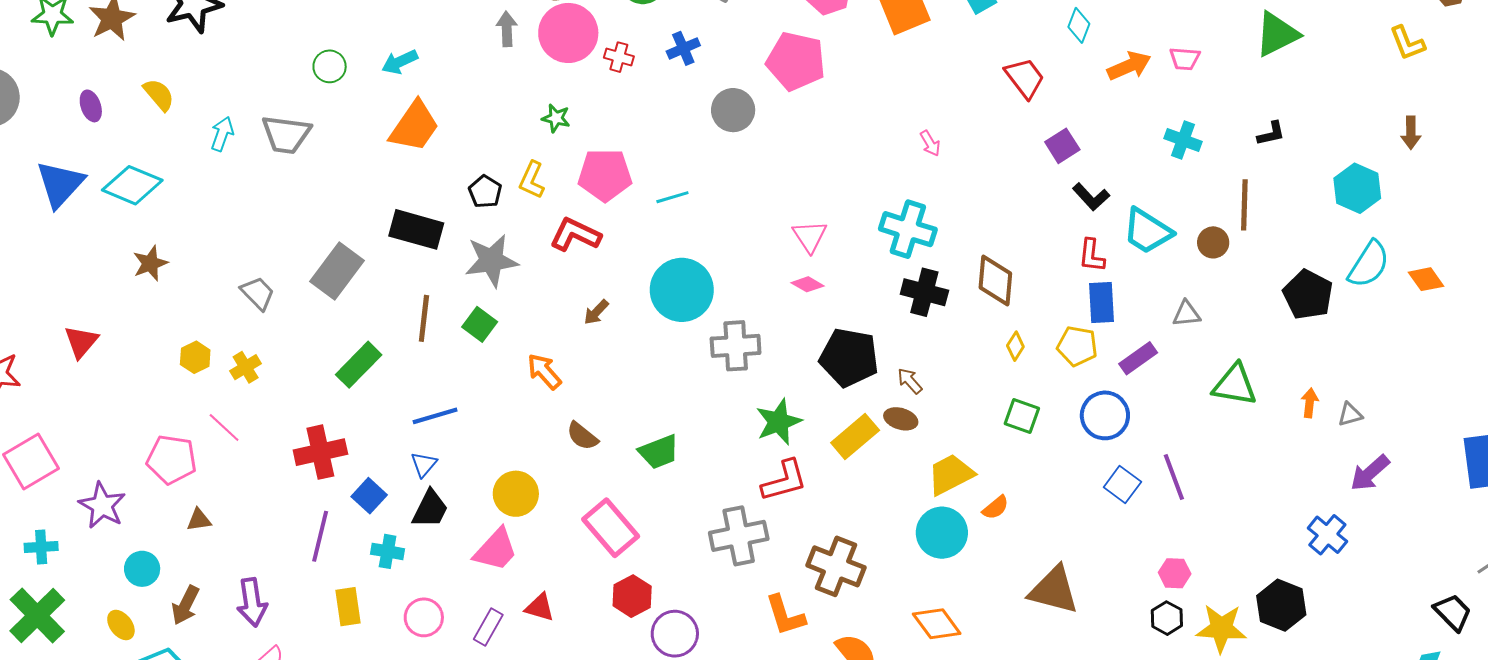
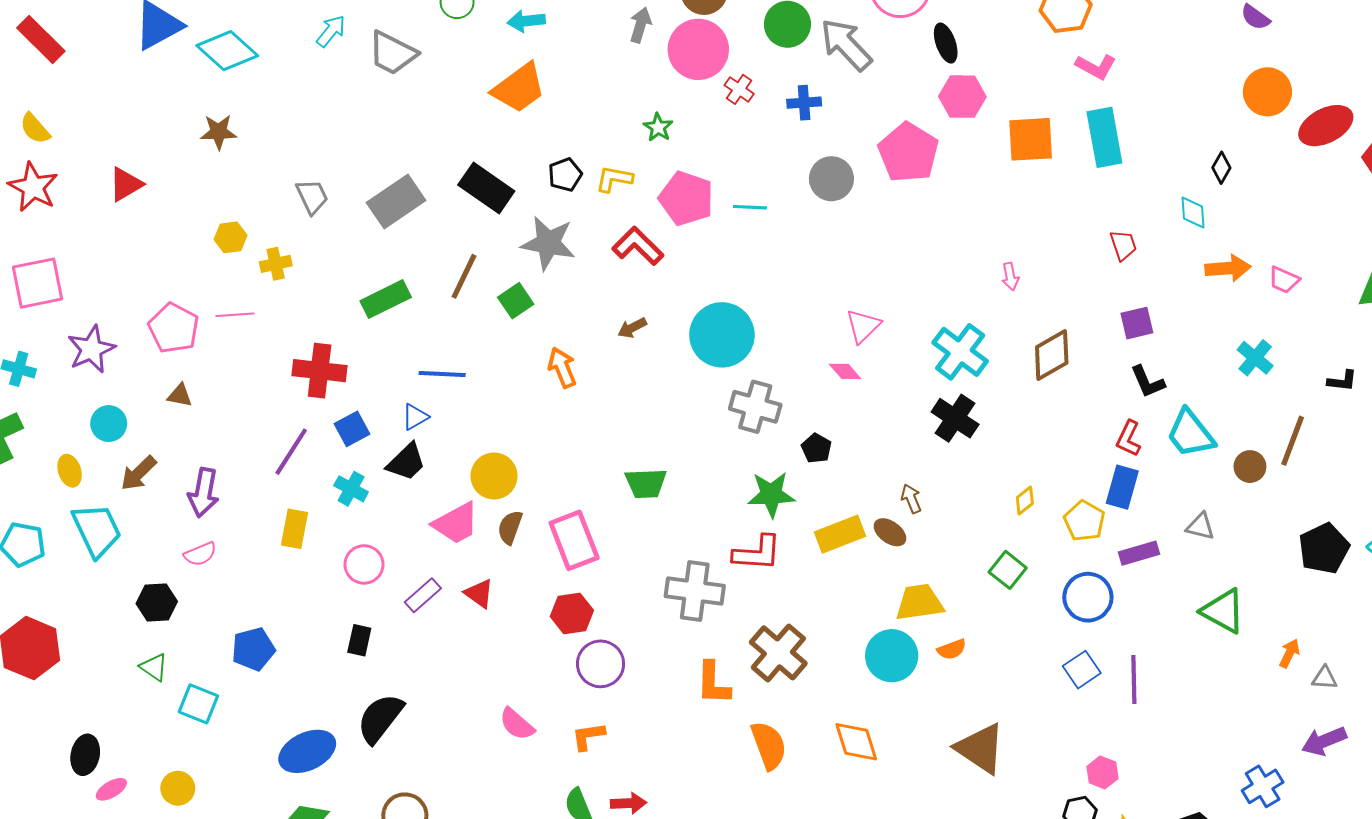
cyan diamond: (1079, 25) -> (1193, 213), turned -44
red trapezoid: (1025, 78) -> (1123, 245), size x0.7
yellow L-shape: (532, 180) -> (614, 179), turned 57
cyan line: (672, 197) -> (750, 207), moved
brown diamond: (995, 281) -> (1052, 355), moved, turned 36
black pentagon: (849, 357) -> (816, 448), moved, size x0.5
pink line: (224, 427) -> (235, 315), turned -66
brown semicircle: (582, 436) -> (510, 527), moved, turned 52

